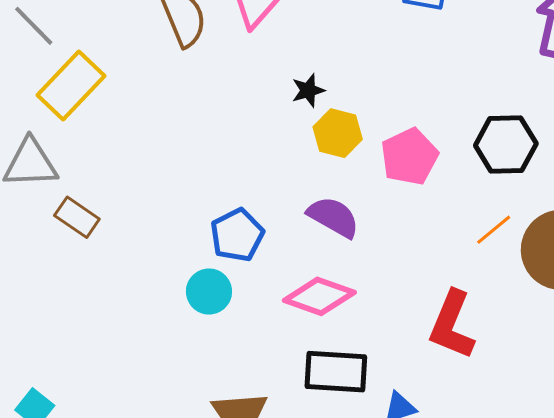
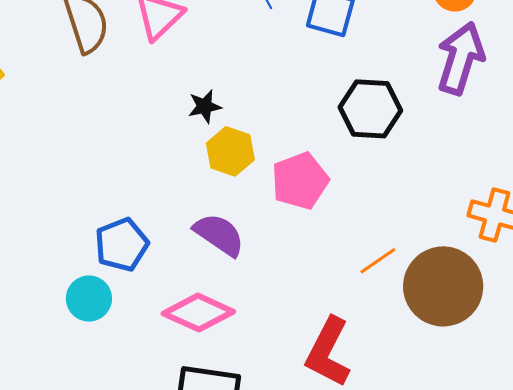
black hexagon: (506, 145) -> (370, 109), moved

